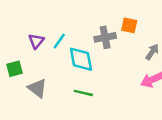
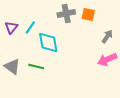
gray cross: (105, 37) -> (66, 14), moved
green line: (83, 93) -> (36, 66), moved

